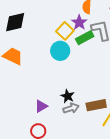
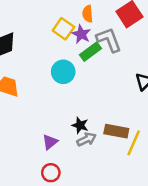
yellow square: (65, 31) -> (63, 29), moved
brown rectangle: (96, 105) -> (116, 131), turned 30

